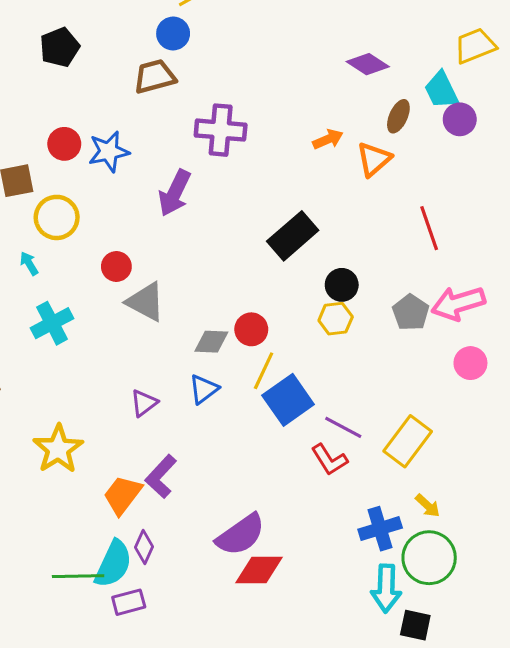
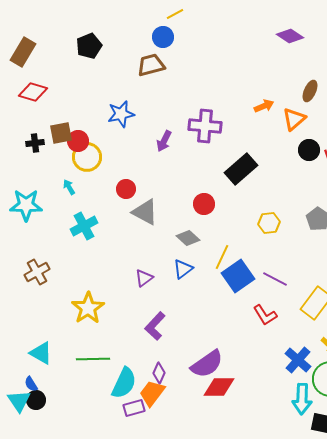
purple diamond: (368, 64) -> (290, 36), moved
purple cross: (221, 130) -> (205, 126), moved
red circle: (64, 144) -> (78, 141), moved
purple arrow: (175, 193) -> (164, 141), size x0.7
black circle: (342, 285) -> (309, 150), moved
red circle: (251, 329) -> (204, 204), moved
gray diamond: (211, 342) -> (188, 238), turned 40
purple line: (343, 427) -> (275, 279), moved
orange trapezoid: (123, 495) -> (152, 393), moved
blue cross: (380, 529) -> (298, 360), turned -32
purple diamond: (144, 547) -> (159, 373), moved
green line: (78, 576) -> (93, 359), moved

